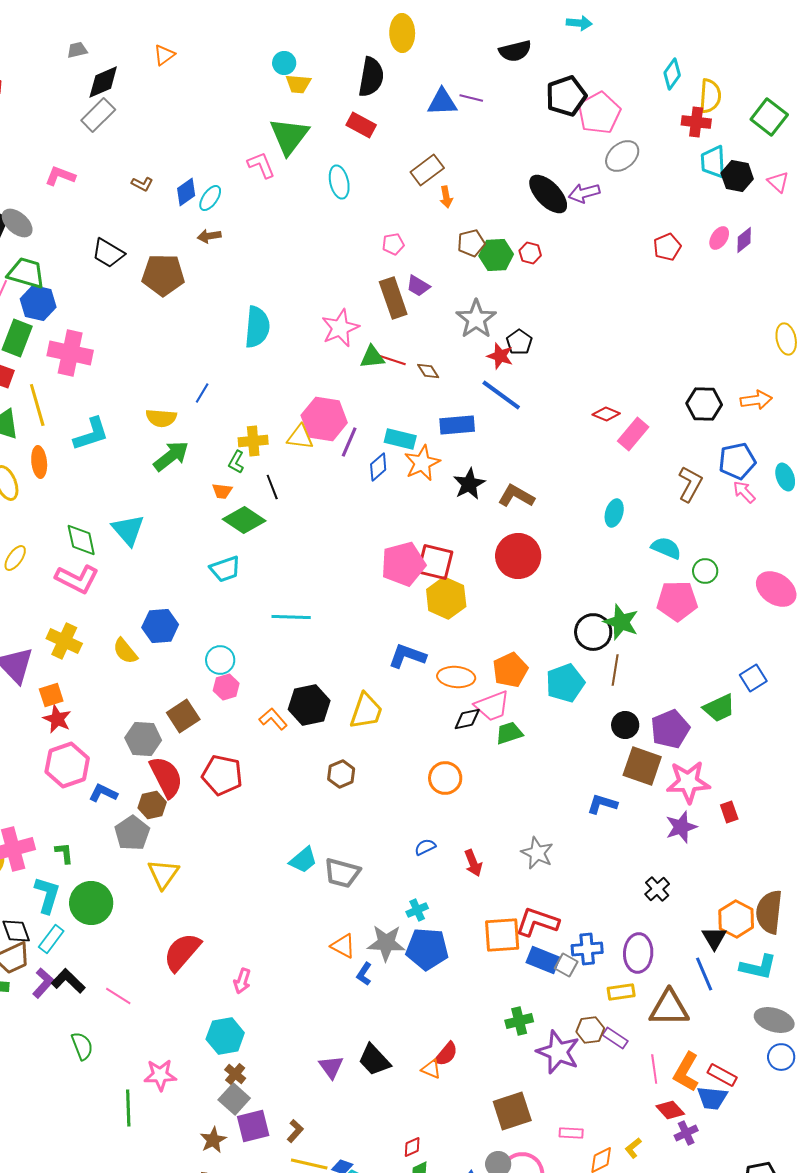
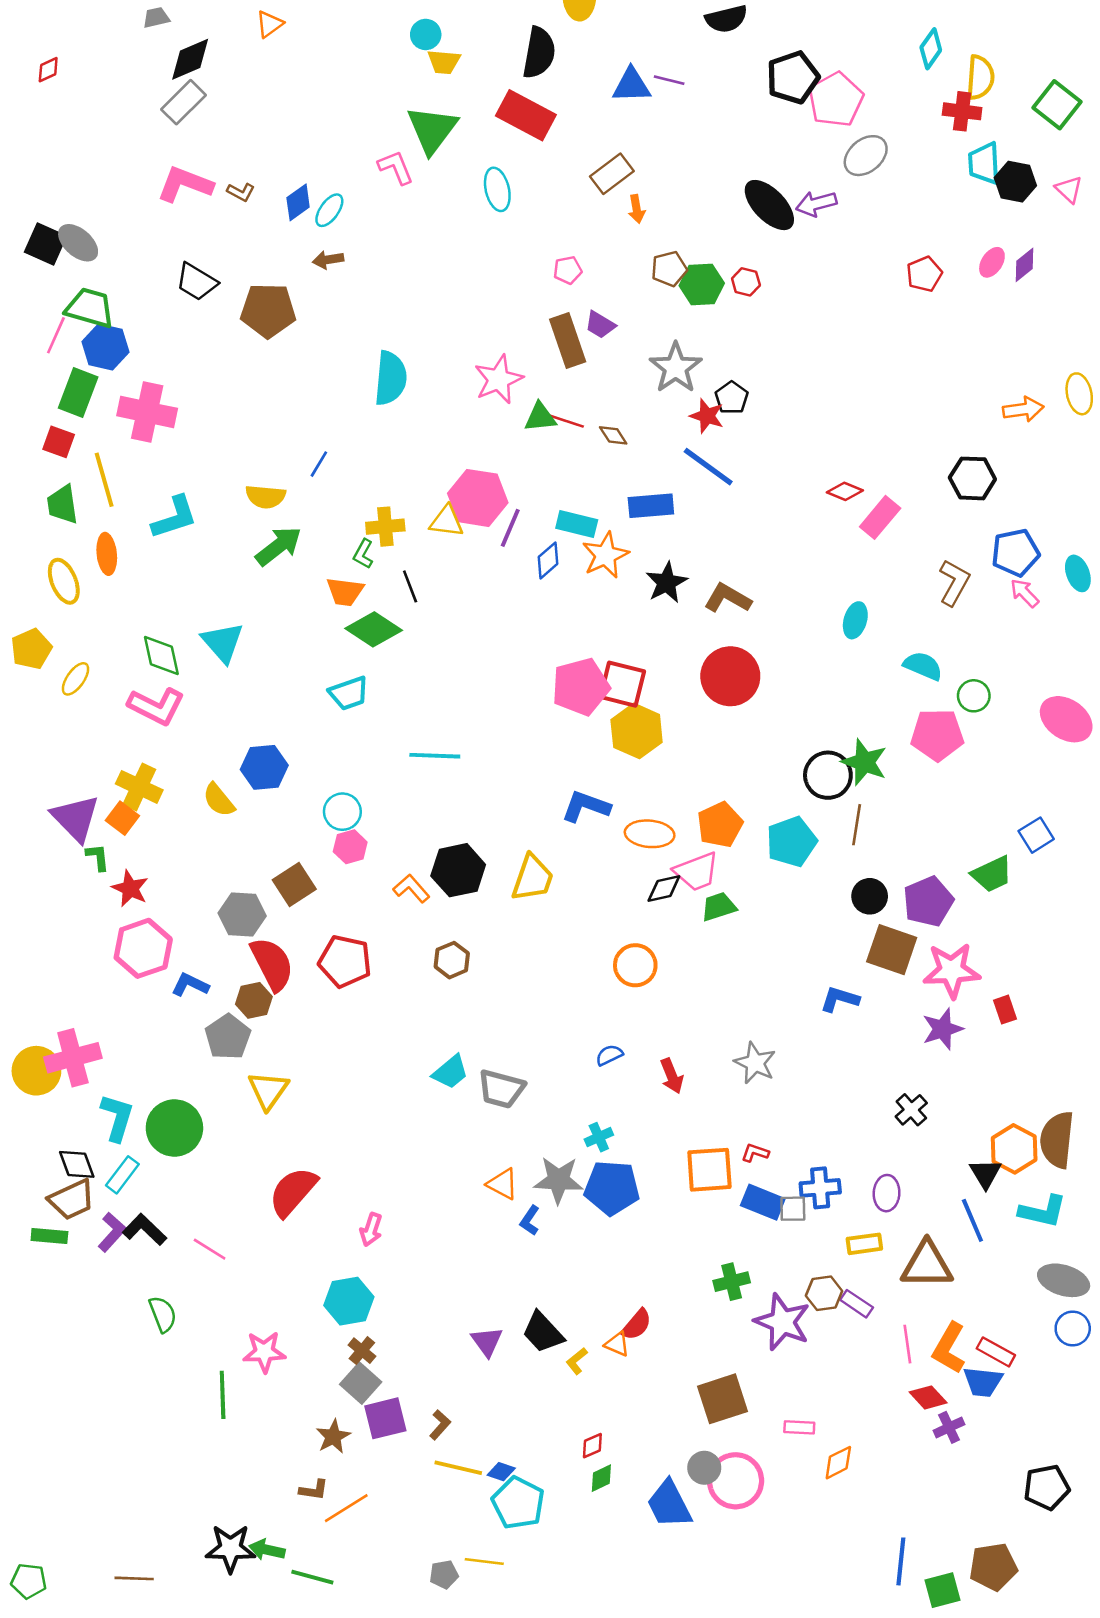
red rectangle: (361, 125) -> (526, 115), size x1.5
pink L-shape: (60, 176) -> (185, 184), moved, size x1.4
orange arrow: (756, 400) -> (1023, 409), moved
orange trapezoid: (222, 491) -> (345, 592), size x1.4
orange square: (51, 695) -> (122, 818), moved, turned -35
brown hexagon: (341, 774) -> (452, 960), moved
green L-shape: (64, 853) -> (98, 857), moved
red L-shape: (537, 922) -> (755, 1153), size x0.5
purple ellipse: (638, 953) -> (887, 1193), size x0.7
gray square: (566, 965) -> (793, 1209), turned -30
yellow L-shape: (633, 1148) -> (577, 1361), moved

